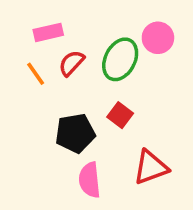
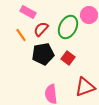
pink rectangle: (48, 32) -> (28, 12), turned 42
black pentagon: (75, 133) -> (43, 54), moved

